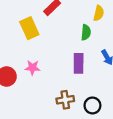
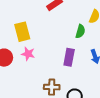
yellow rectangle: (29, 28) -> (22, 32), moved

